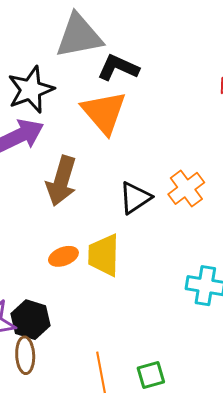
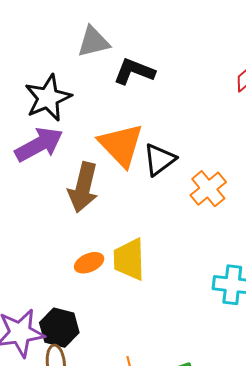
gray triangle: (79, 36) -> (93, 42), size x0.7
orange triangle: (104, 112) -> (121, 145), moved
black triangle: (135, 198) -> (159, 160), moved

